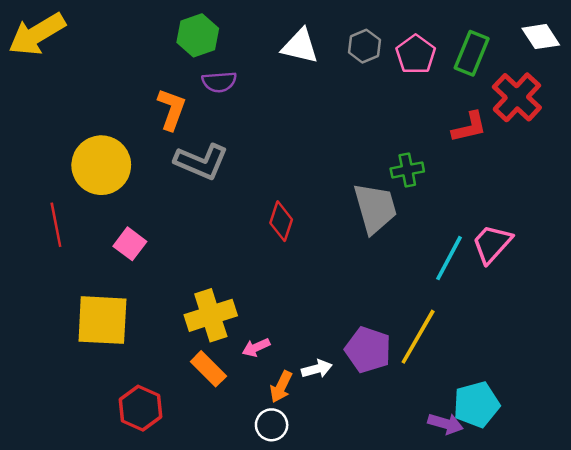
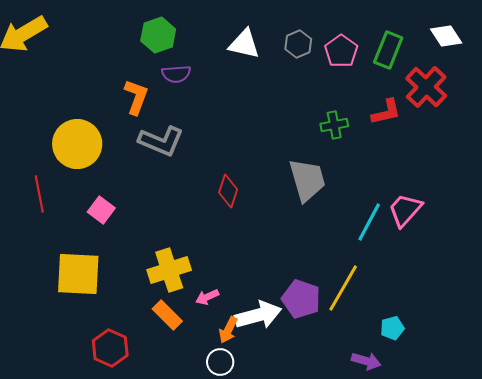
green cross: (407, 170) -> (334, 125), moved
white arrow: (317, 369) -> (258, 315), size x1.8
cyan pentagon: (476, 405) -> (392, 328), moved, size x0.6

